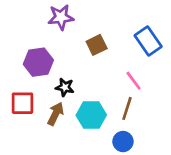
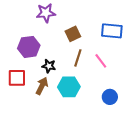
blue rectangle: (148, 41) -> (112, 31), turned -50
brown line: (127, 108) -> (78, 58), moved
blue circle: (123, 142) -> (110, 97), moved

